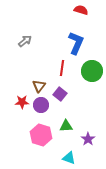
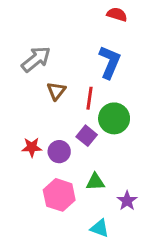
gray arrow: (25, 41) -> (36, 59), size x1.5
green circle: (92, 71) -> (114, 118), moved
brown triangle: (39, 86) -> (56, 91), moved

